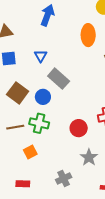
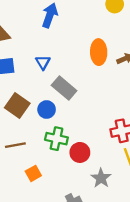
orange ellipse: (88, 35) -> (99, 52), moved
green cross: (39, 123) -> (56, 139), moved
red circle: (79, 128) -> (80, 152), moved

